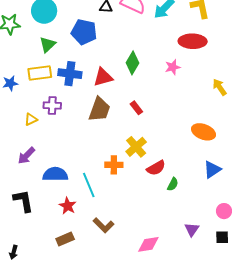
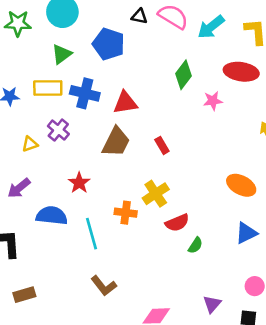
green diamond: (132, 63) -> (184, 75), moved
purple cross: (52, 105) -> (58, 130), turned 30
red star: (68, 206) -> (79, 183), moved
brown rectangle: (65, 239) -> (24, 295), moved

